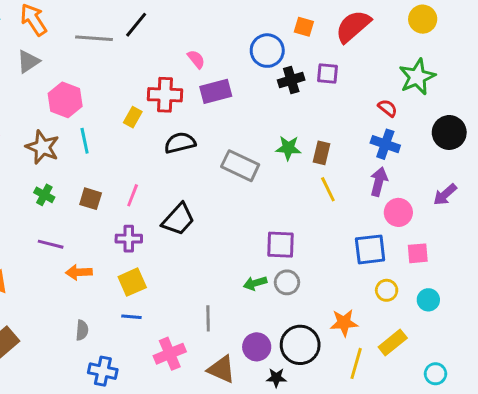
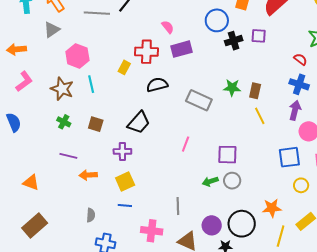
pink line: (133, 195) -> (186, 144), moved
black trapezoid: (178, 219) -> (139, 123), moved
pink cross: (170, 354) -> (152, 231), turned 30

